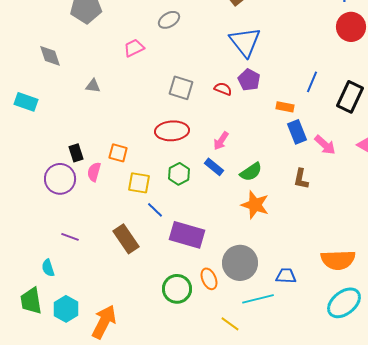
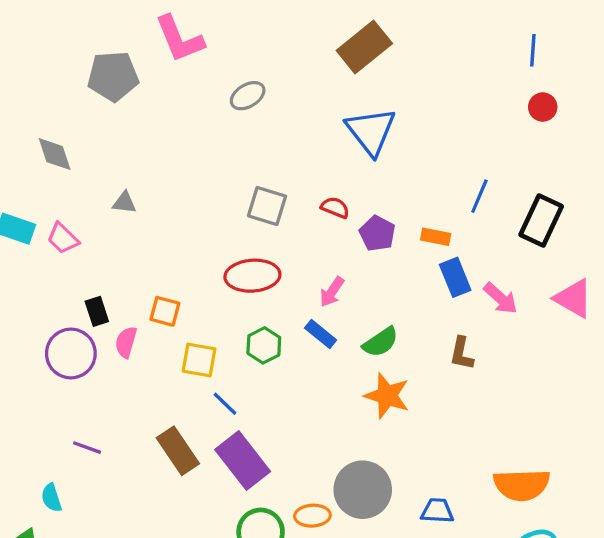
red circle: (351, 27) -> (543, 107), size x0.6
pink trapezoid: (134, 48) -> (63, 238), moved, turned -110
purple pentagon: (249, 80) -> (377, 233), moved
purple rectangle: (187, 235) -> (243, 460), moved, turned 36
orange ellipse: (209, 279) -> (312, 516), turned -70

